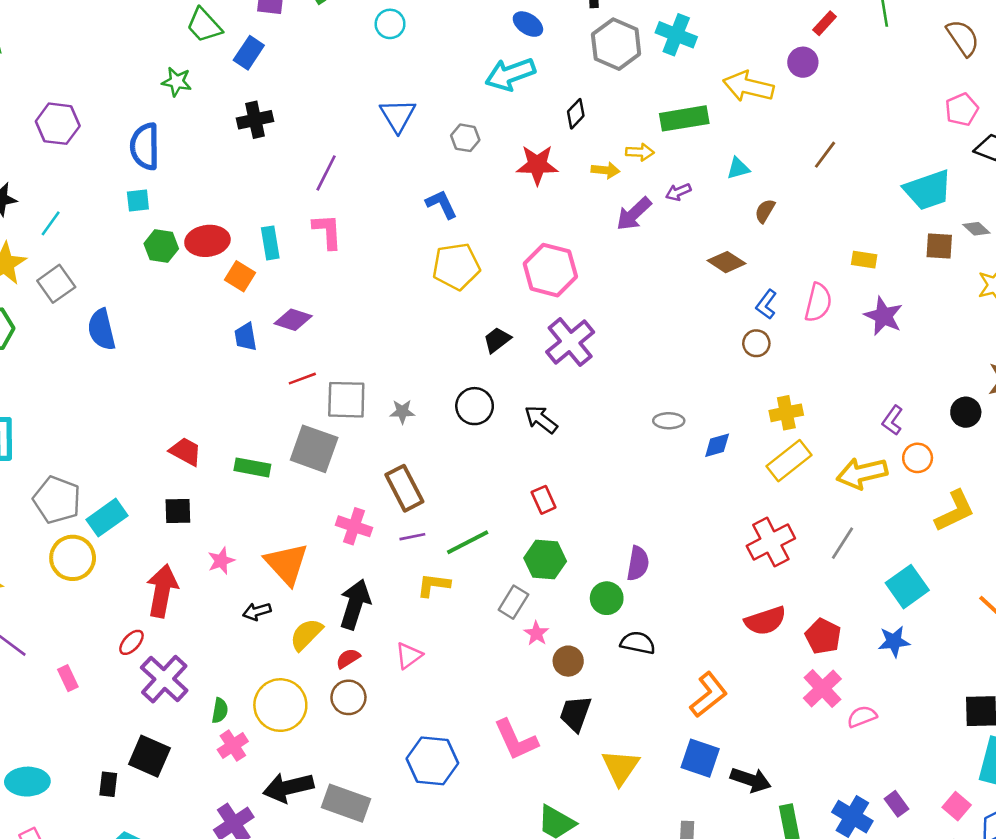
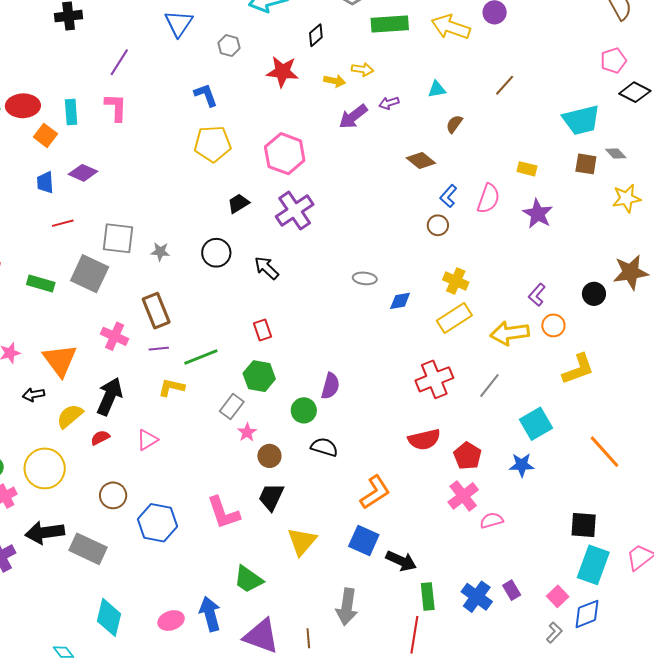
green rectangle: (684, 118) -> (390, 24), moved
red line: (302, 379) -> (63, 223), moved
yellow cross: (786, 413) -> (456, 281), turned 30
brown circle: (348, 697) -> (113, 495), moved

